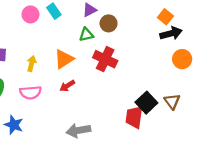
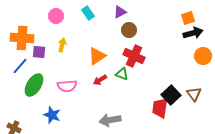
pink circle: (30, 14) -> (56, 16), moved
orange square: (165, 17) -> (188, 18), turned 32
brown circle: (109, 23) -> (129, 30), moved
green triangle: (86, 35) -> (122, 74), moved, turned 32
yellow arrow: (32, 64) -> (62, 45), moved

